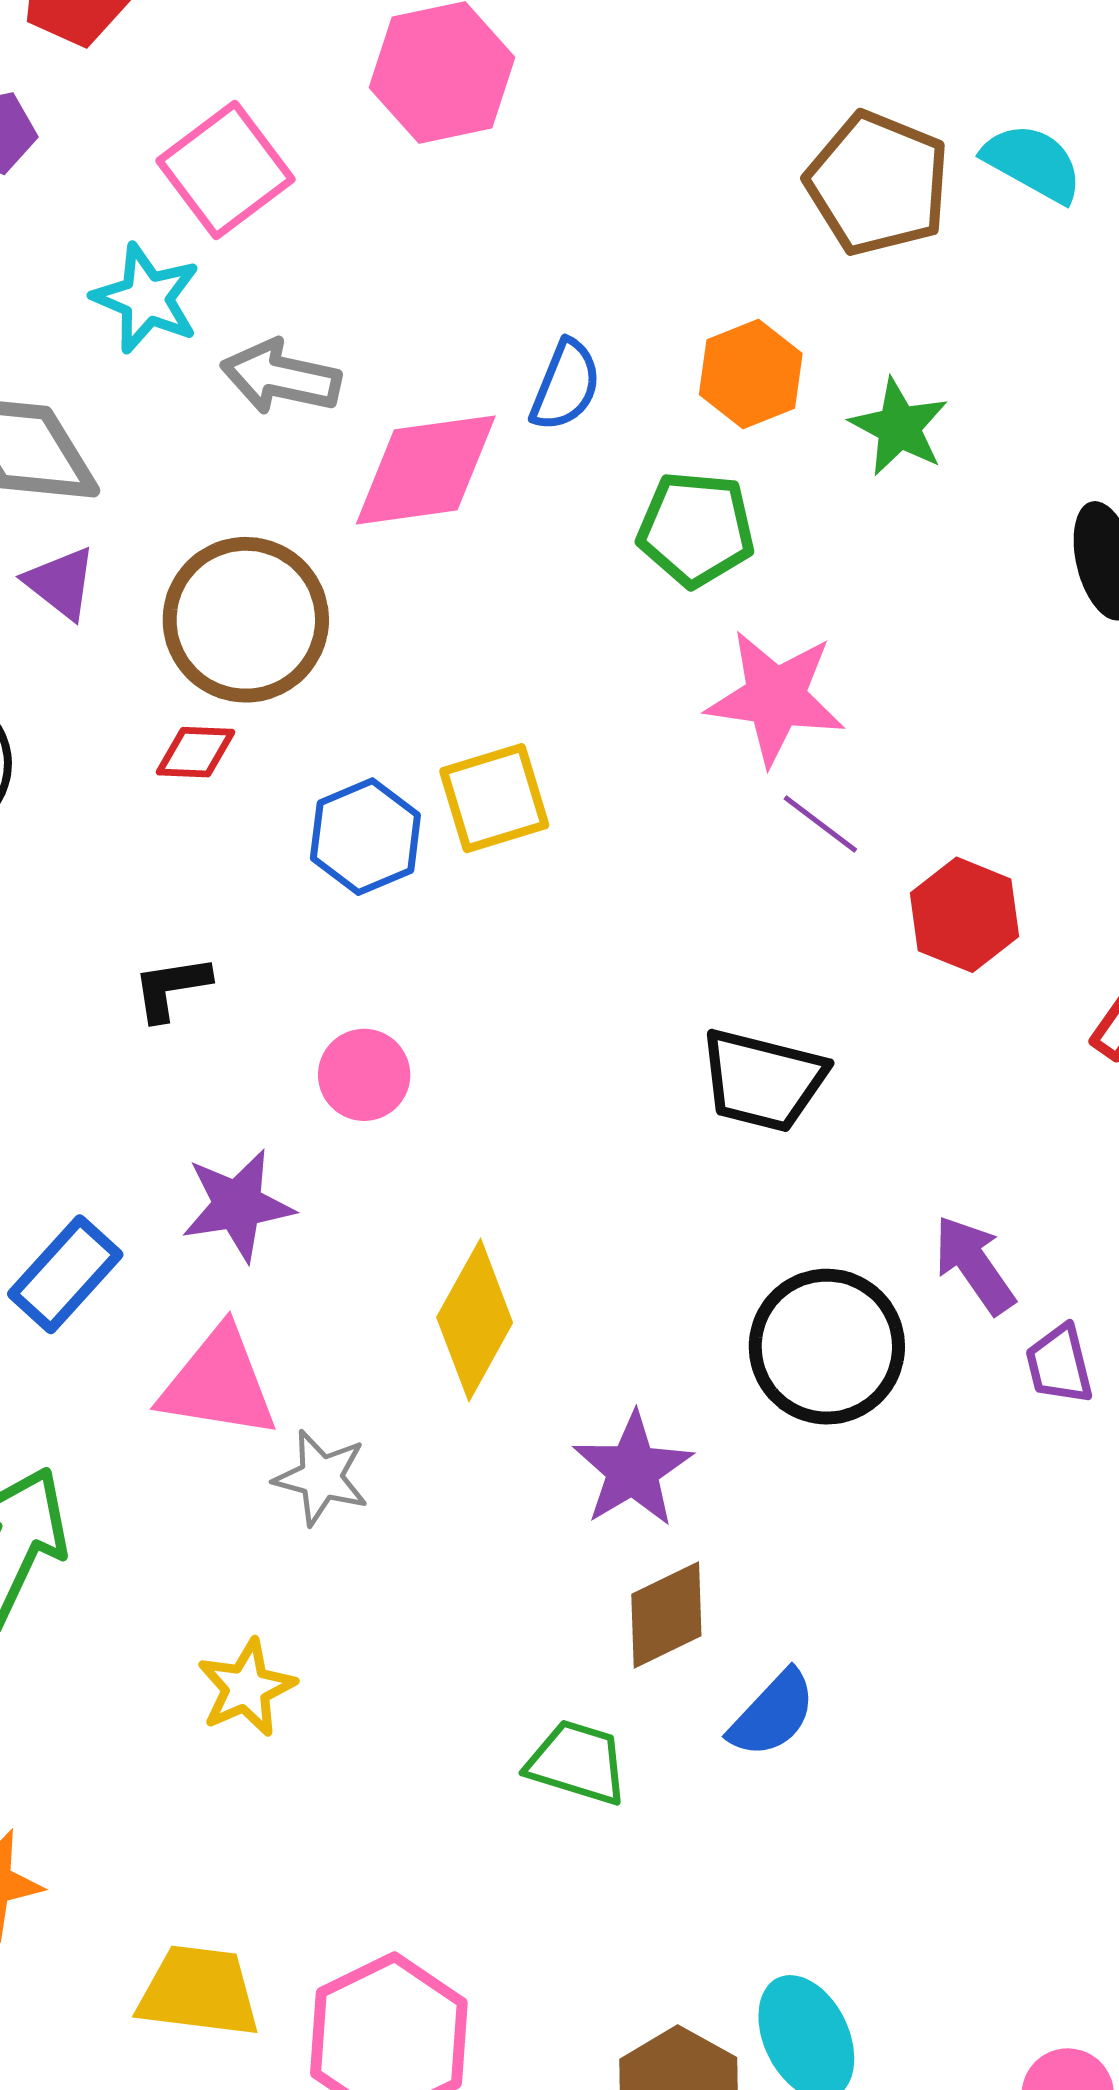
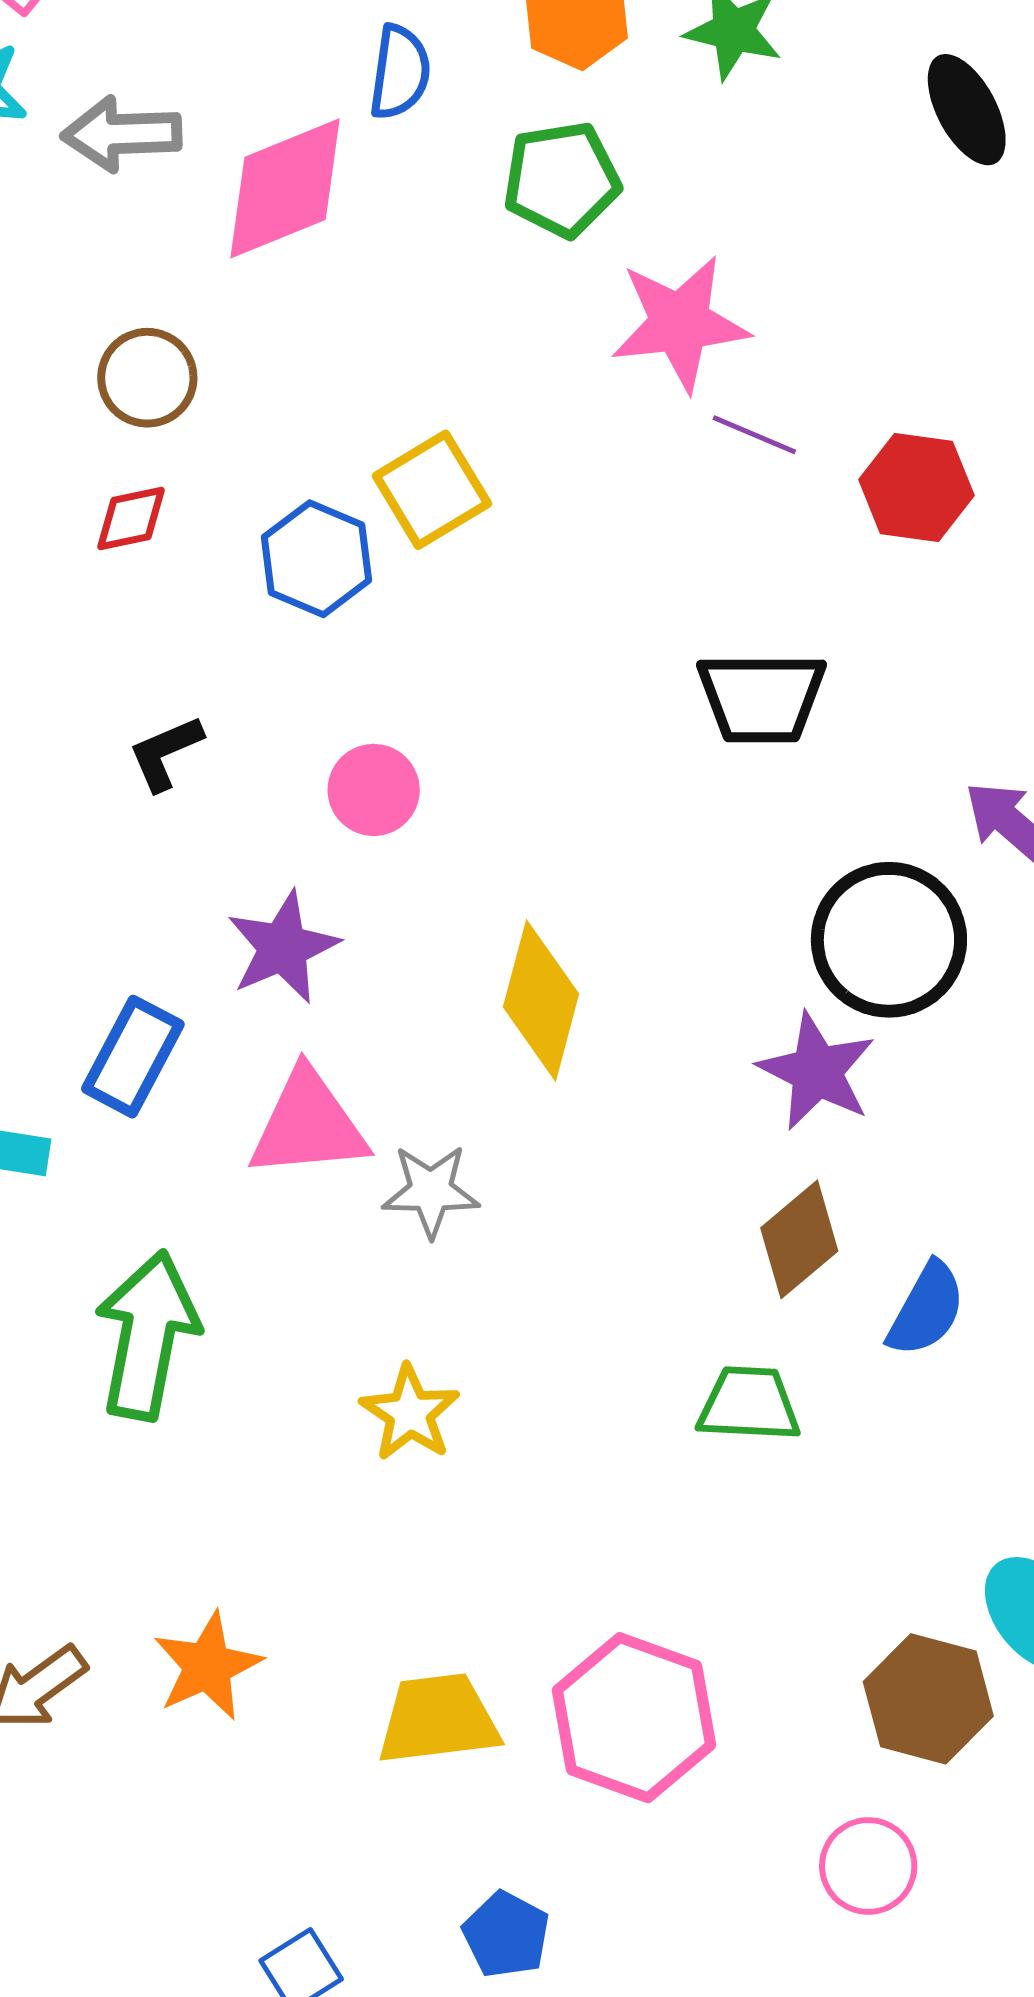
brown circle: (246, 620) -> (147, 378), size x0.6
purple star: (633, 1470) -> (817, 1071), moved

